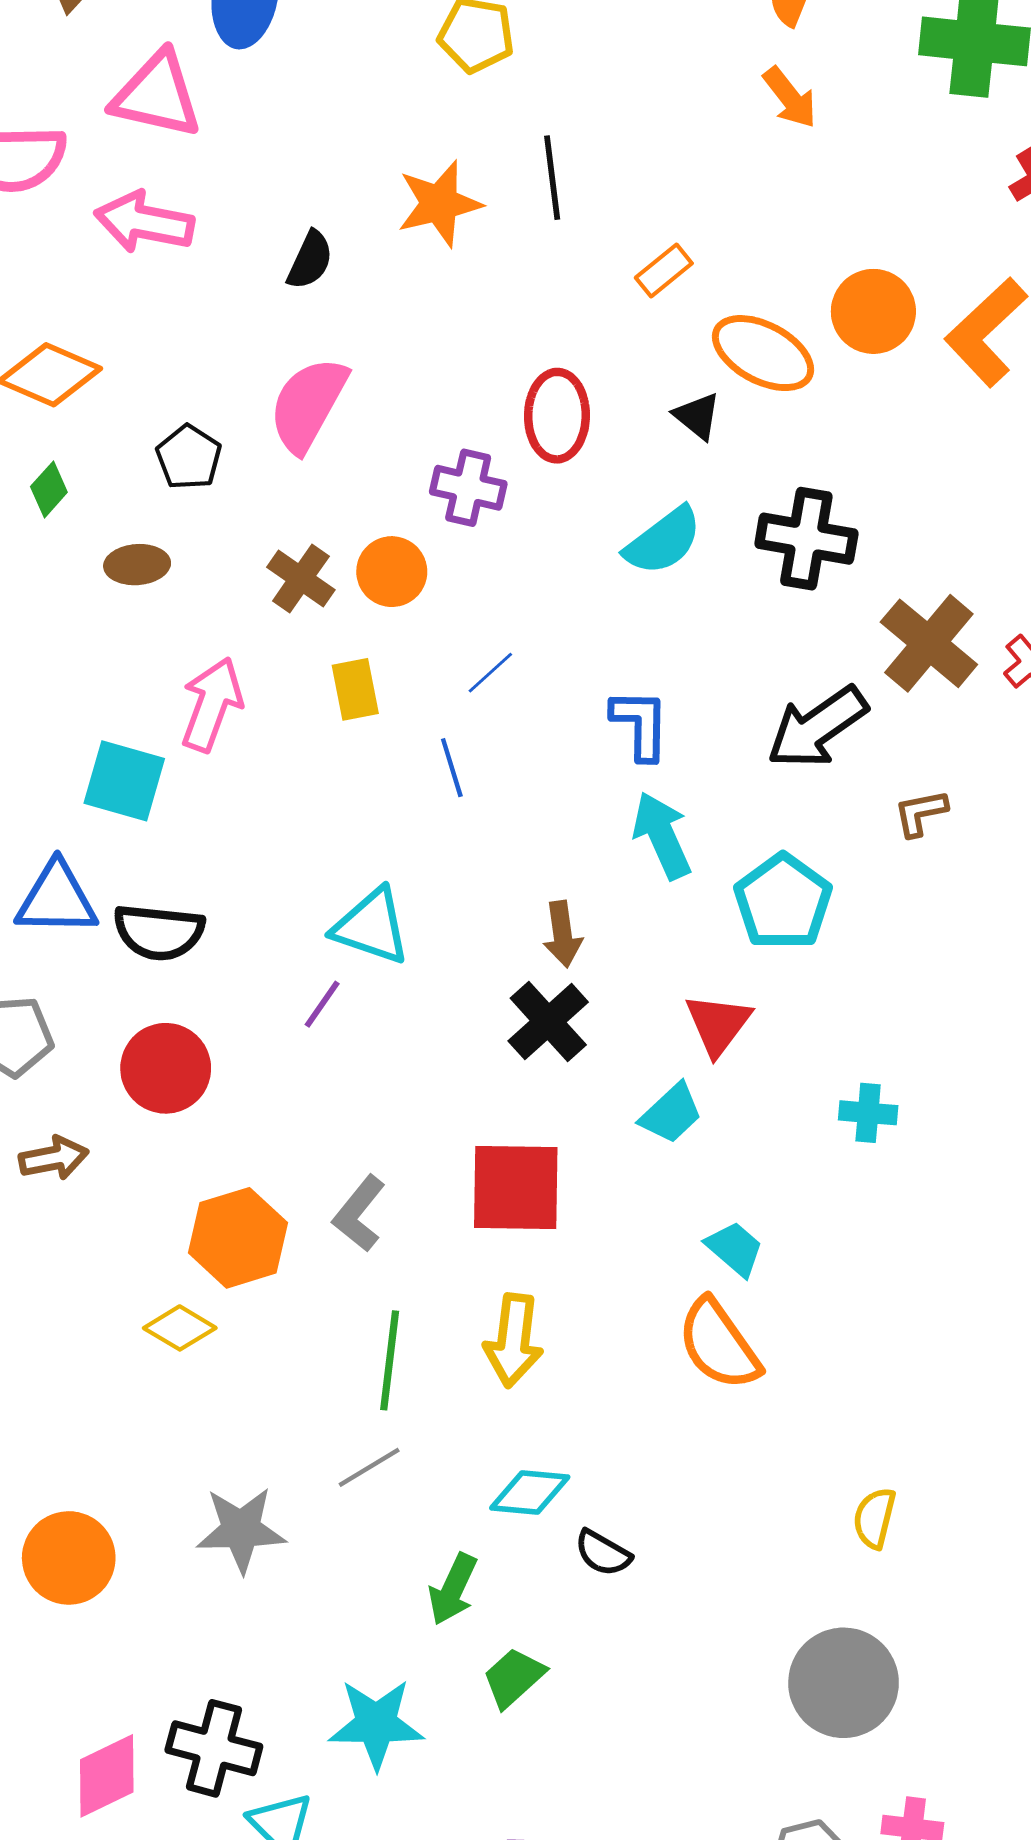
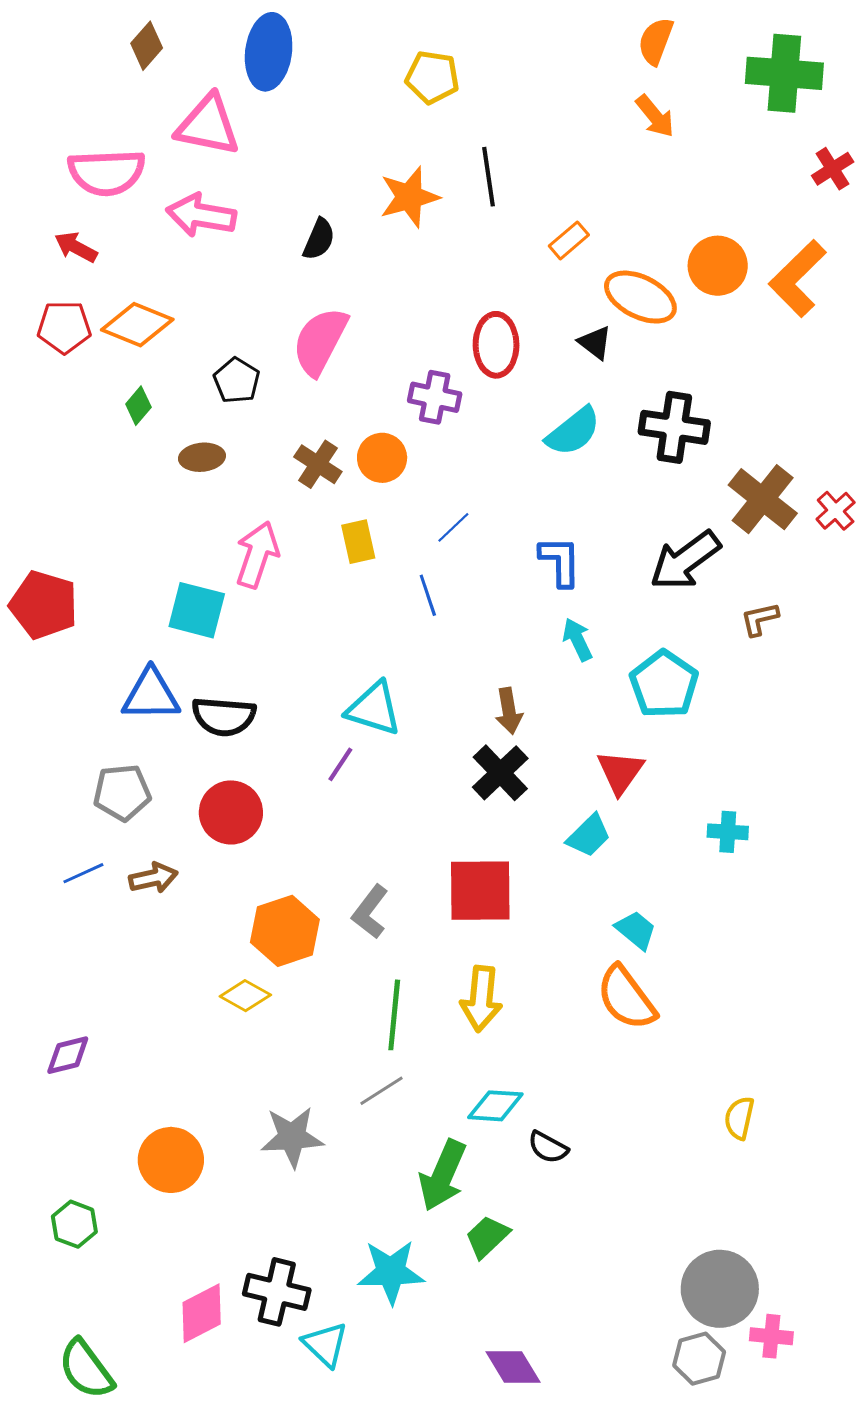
cyan arrow: (662, 836) -> (577, 640), size x0.7
green arrow: (453, 1589) -> (443, 1175), size x1.4
gray circle: (844, 1683) -> (720, 1289), moved

